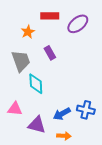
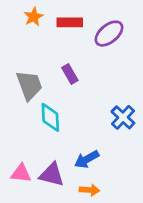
orange star: (28, 32) -> (34, 17), moved
pink triangle: (15, 109) -> (21, 173), moved
blue cross: (86, 110) -> (123, 117), moved, turned 30

